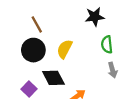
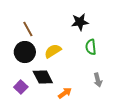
yellow semicircle: (65, 49) -> (53, 51), turned 30
gray arrow: (112, 70) -> (98, 80), moved

